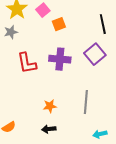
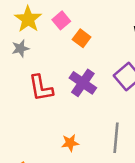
orange square: (59, 24) -> (82, 38), turned -32
purple cross: (60, 59) -> (83, 83), turned 30

